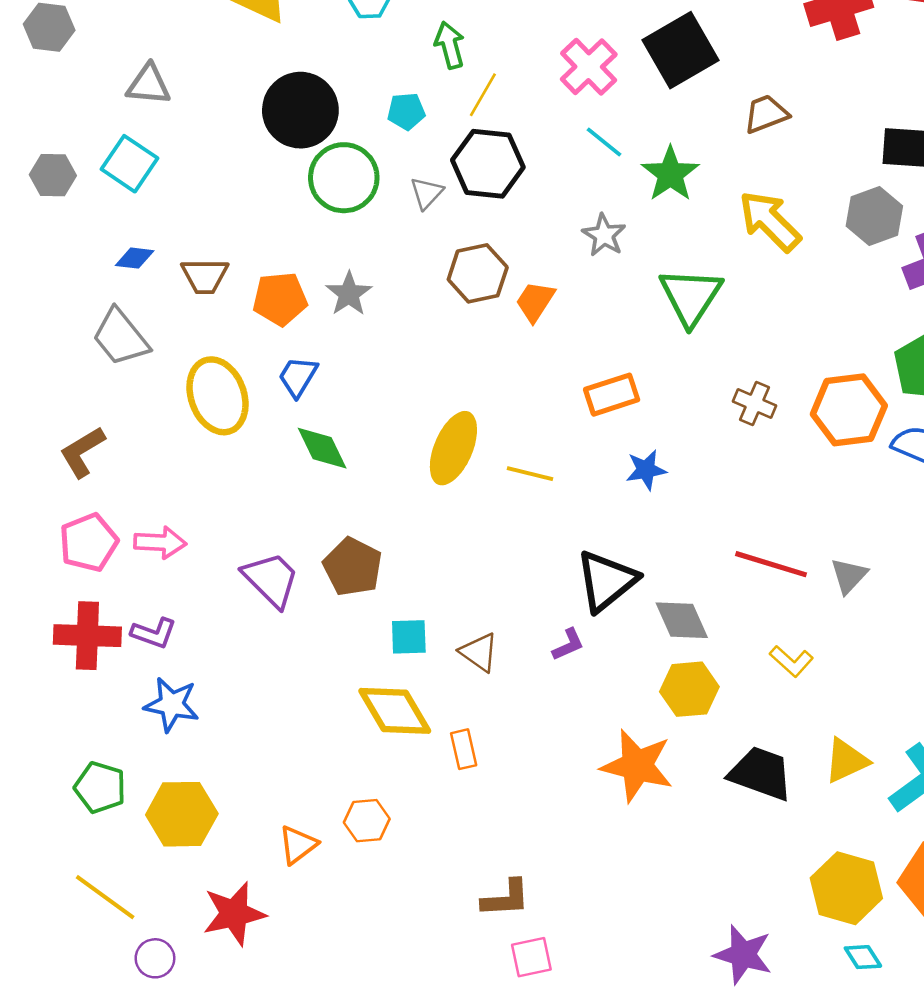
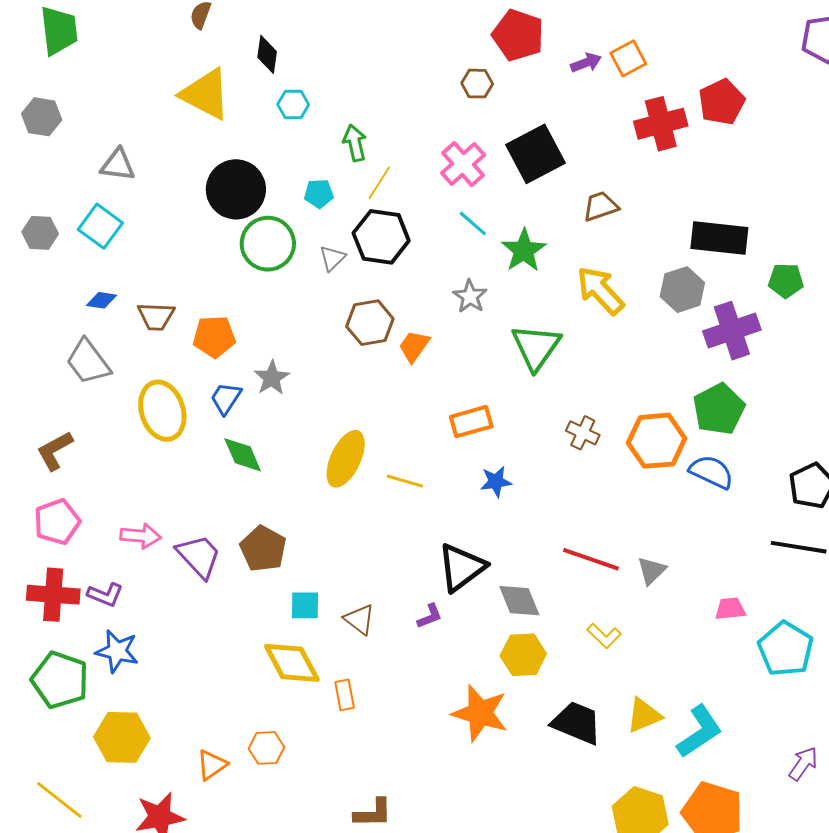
gray star: (349, 294) -> (272, 378), moved
pink arrow: (160, 543) -> (141, 536), moved
green pentagon: (100, 787) -> (60, 680), moved, size x1.4

